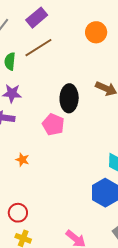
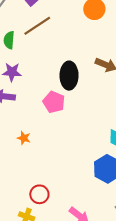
red circle: (18, 213) -> (39, 194), moved

